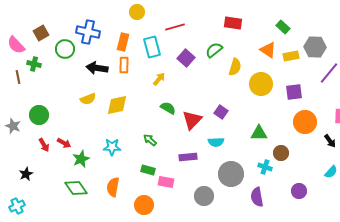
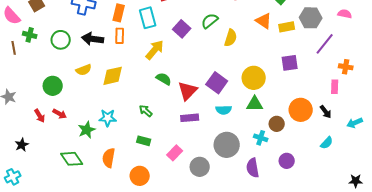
green circle: (65, 49) -> (61, 40), moved
yellow arrow: (159, 79) -> (155, 50), size x1.5
yellow circle: (261, 84) -> (254, 78), moved
purple square: (221, 112) -> (217, 83), size x1.5
green circle: (39, 115) -> (53, 86), moved
orange circle: (305, 122) -> (301, 110), moved
cyan semicircle: (216, 142) -> (224, 110), moved
purple rectangle: (188, 157) -> (190, 118), moved
green star: (81, 159) -> (87, 130), moved
pink rectangle: (166, 182) -> (175, 153), moved, turned -56
purple circle: (299, 191) -> (287, 161), moved

